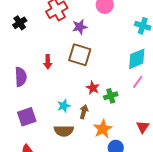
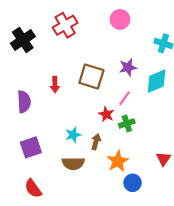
black cross: (20, 23) -> (23, 40), size x1.5
purple star: (80, 27) -> (128, 67), moved
pink line: (138, 82) -> (125, 98), moved

